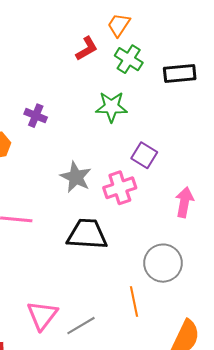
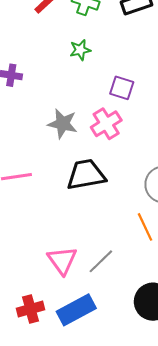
green star: (111, 107) -> (80, 50), size x0.7

